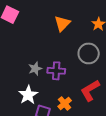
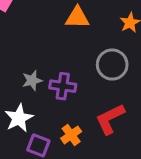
orange triangle: (62, 24) -> (77, 18), turned 42

